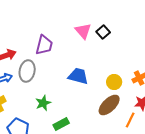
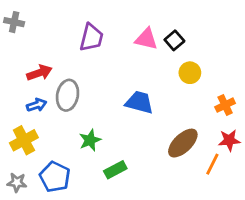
pink triangle: (83, 31) -> (146, 39), turned -36
purple trapezoid: (44, 45) -> (91, 38), moved
yellow circle: (114, 82) -> (190, 73), moved

